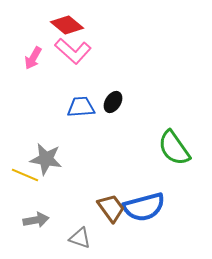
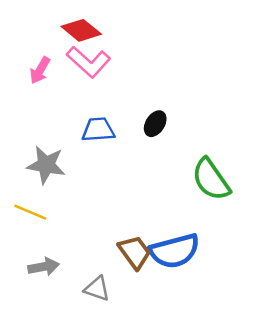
black ellipse: (113, 102) -> (155, 124), moved
gray star: (46, 159) -> (46, 165), moved

